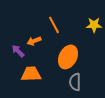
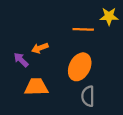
orange line: (54, 25) -> (83, 29), moved, turned -60
yellow star: (94, 25) -> (109, 16), moved

